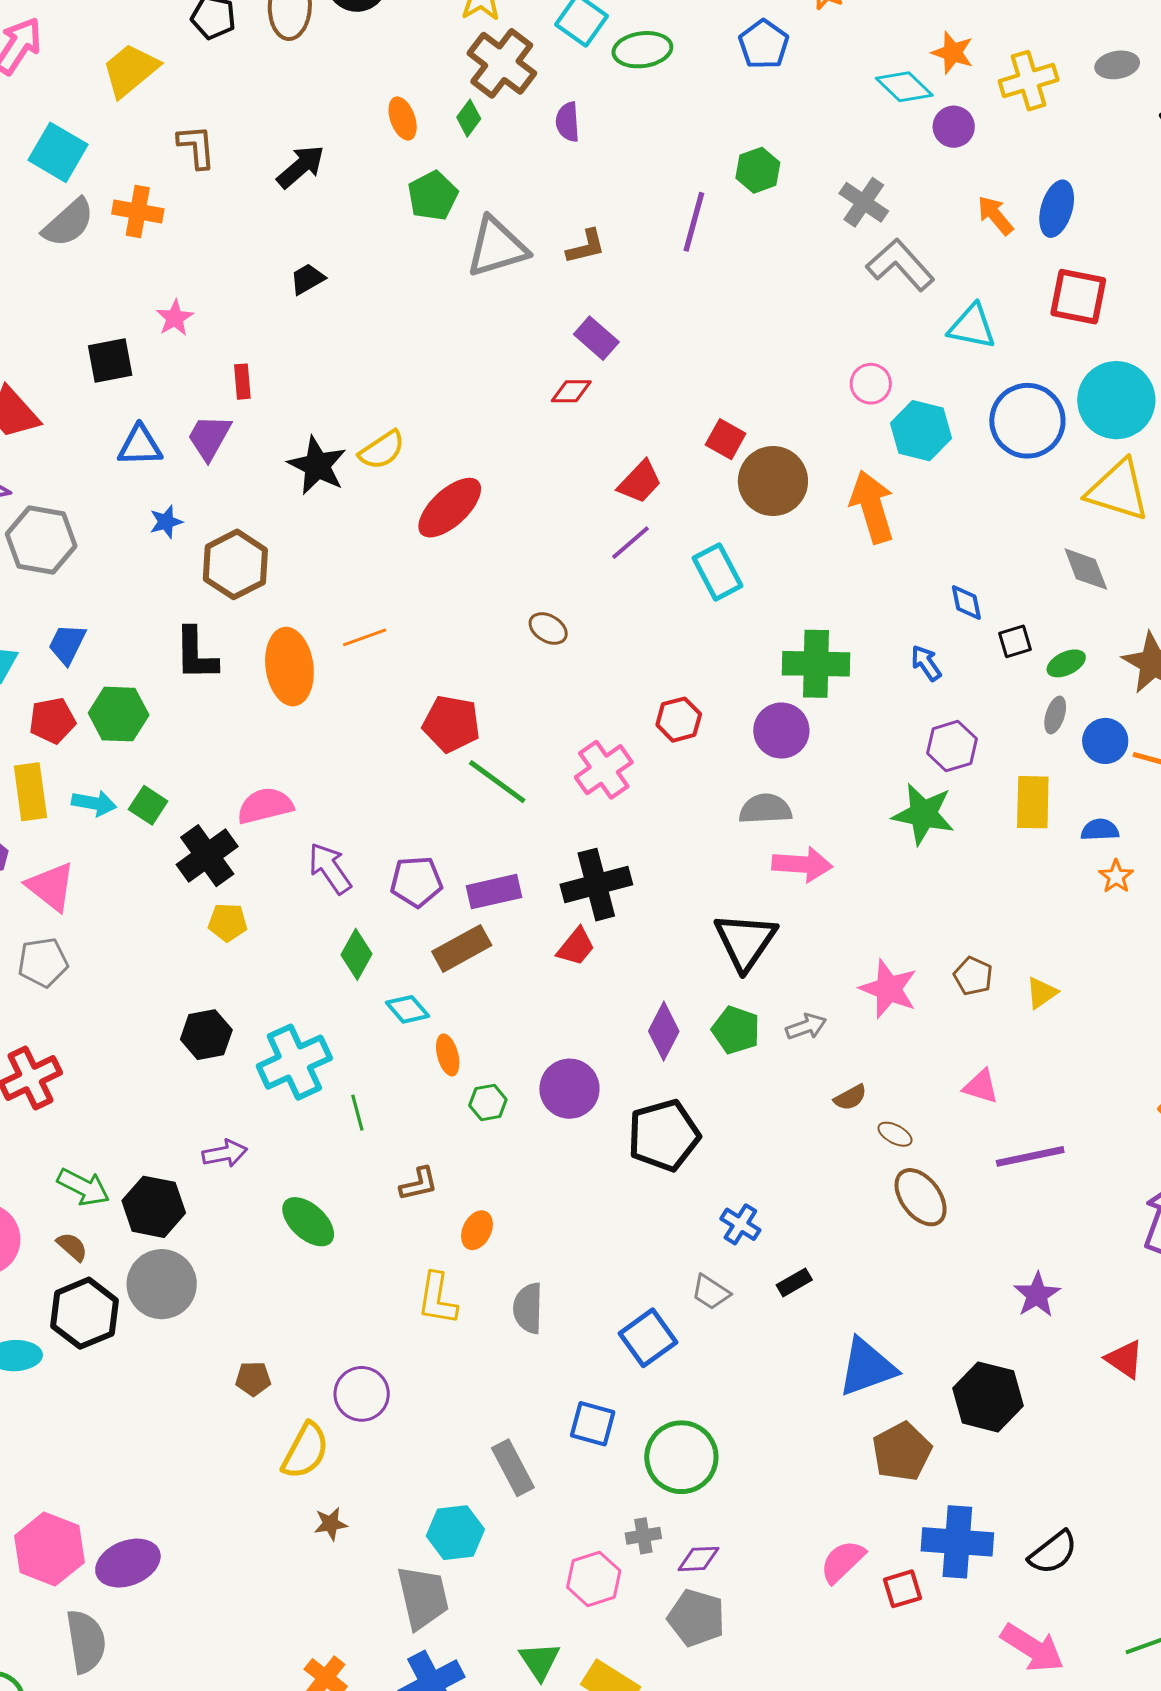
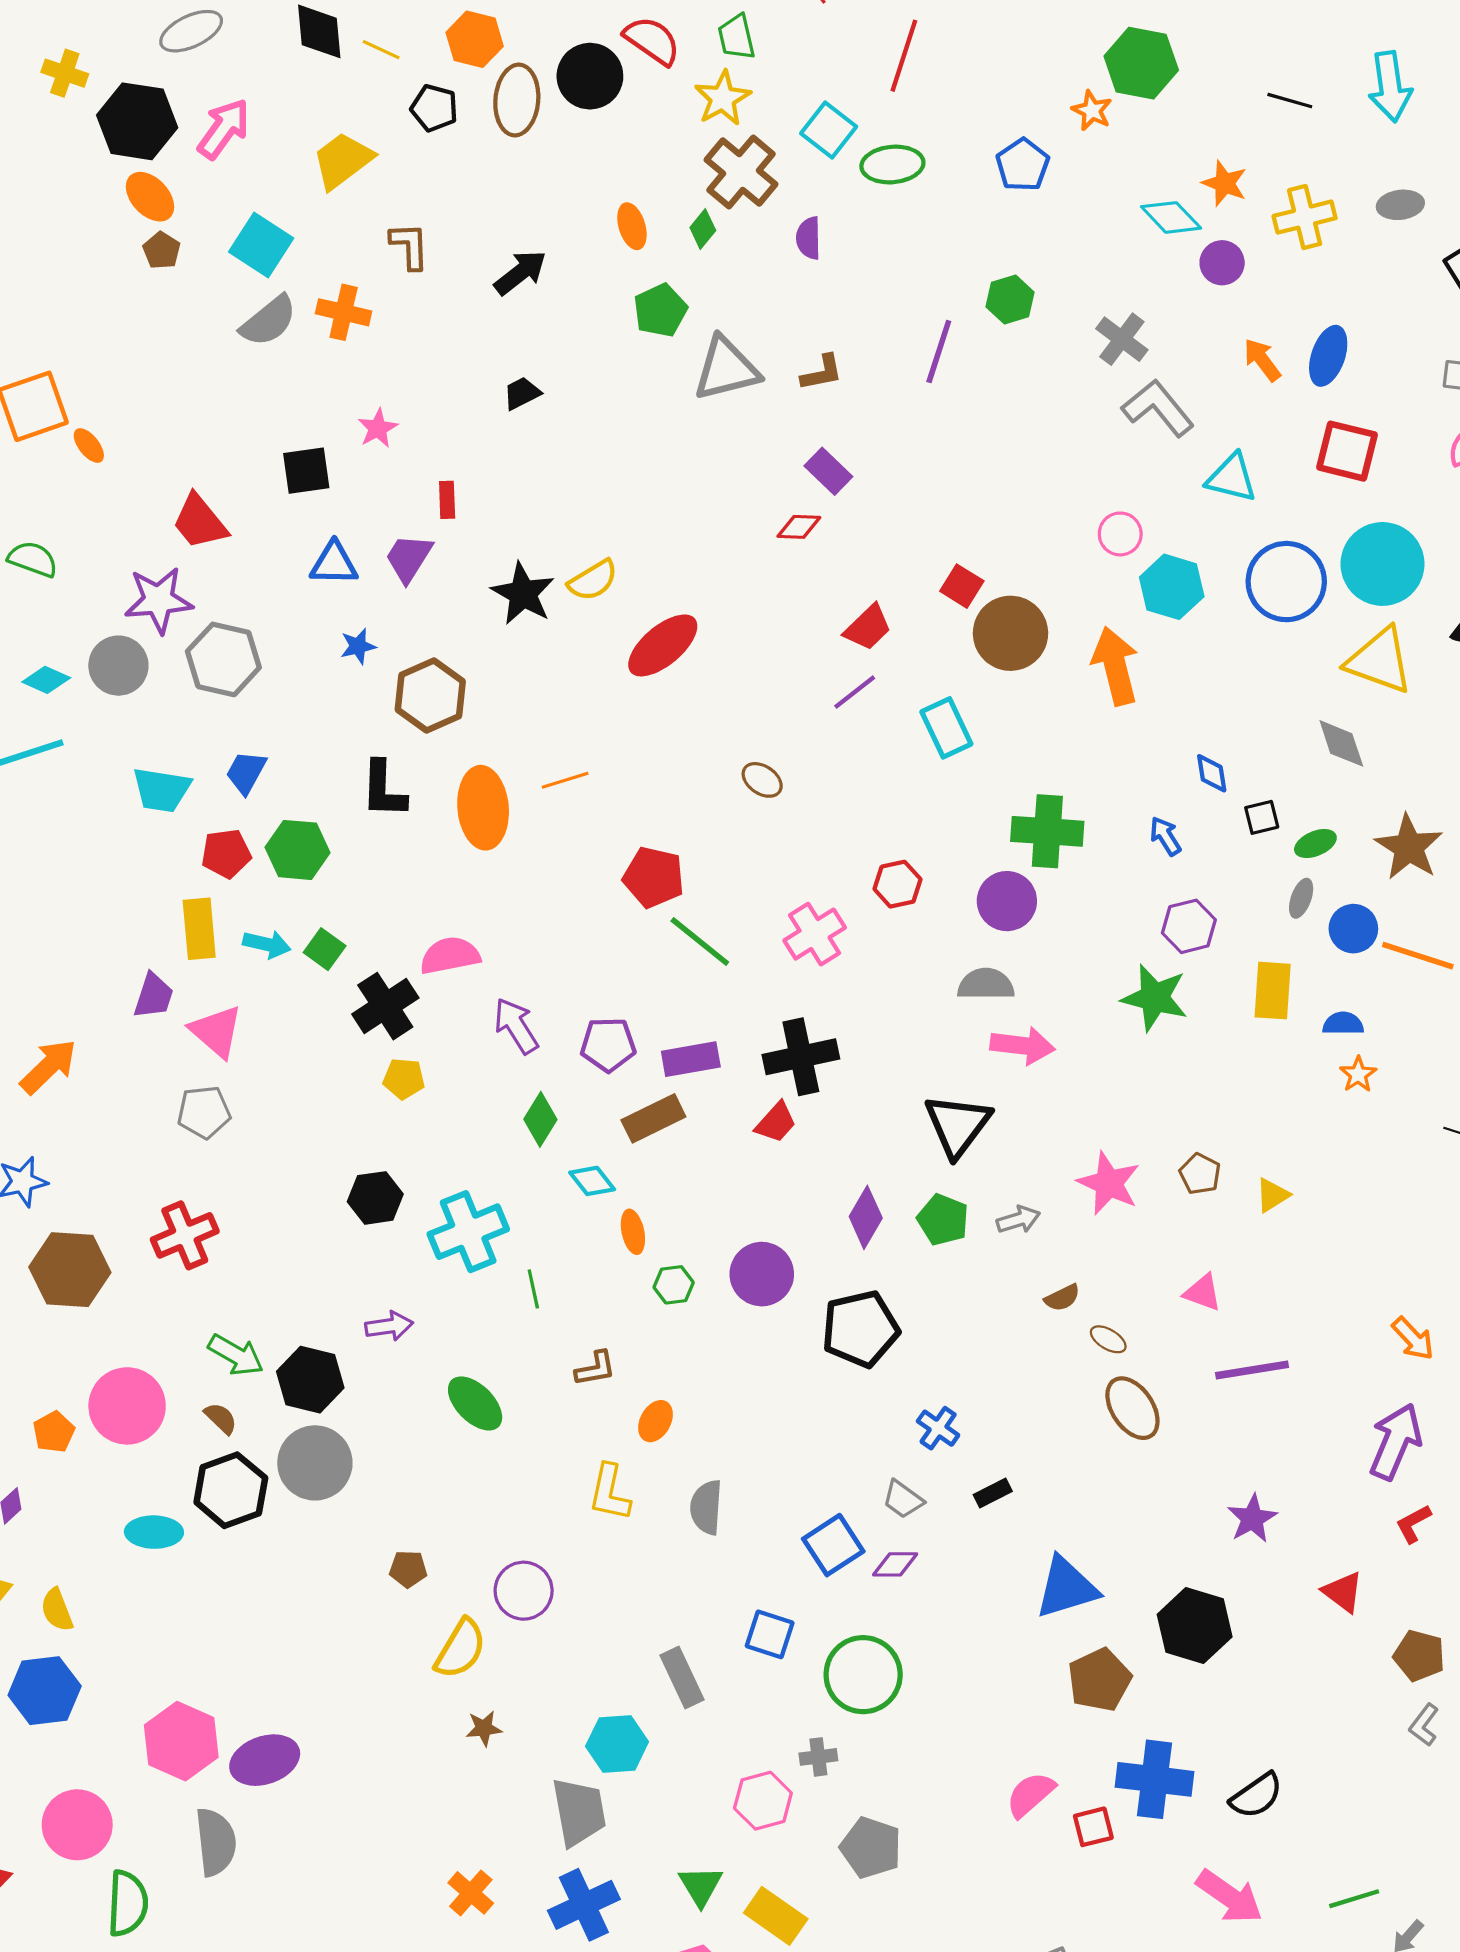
purple diamond: (699, 1559) -> (895, 1564), moved

